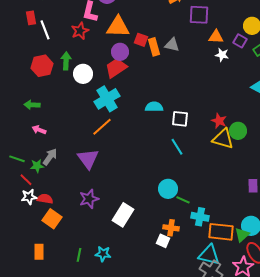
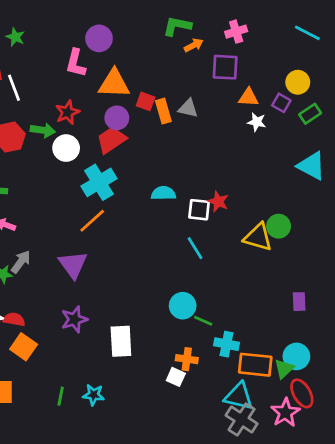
red star: (80, 31) -> (67, 112), moved
green arrow: (66, 61) -> (43, 130), turned 96
red star: (219, 121) -> (218, 202), moved
white rectangle: (123, 215) -> (121, 341), turned -35

